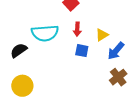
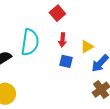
cyan semicircle: (45, 33) -> (30, 42), turned -80

